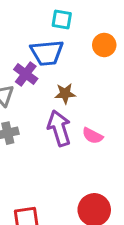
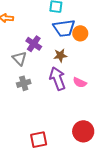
orange circle: (104, 45) -> (80, 33), moved
blue trapezoid: (47, 53) -> (64, 28), moved

